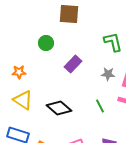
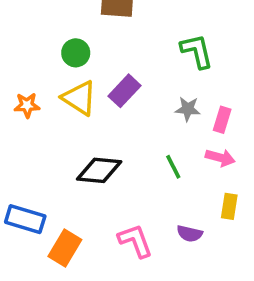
yellow triangle: (23, 100) -> (79, 98), moved
black diamond: (59, 108) -> (99, 170), turned -35

